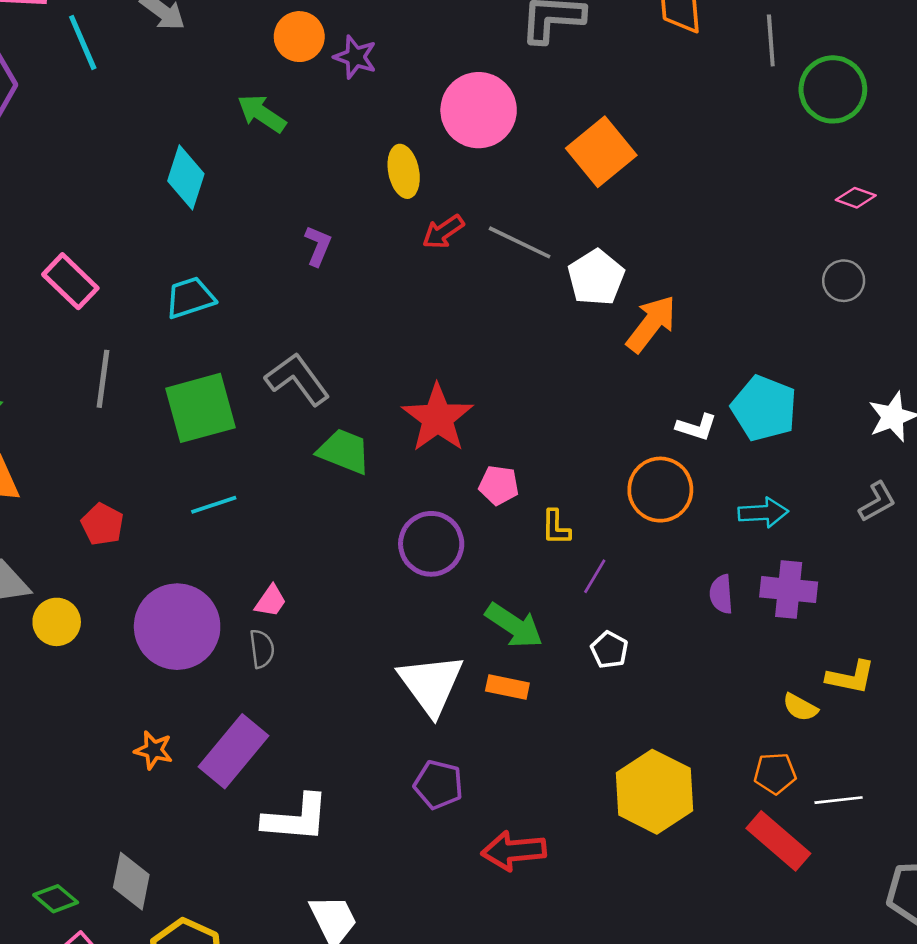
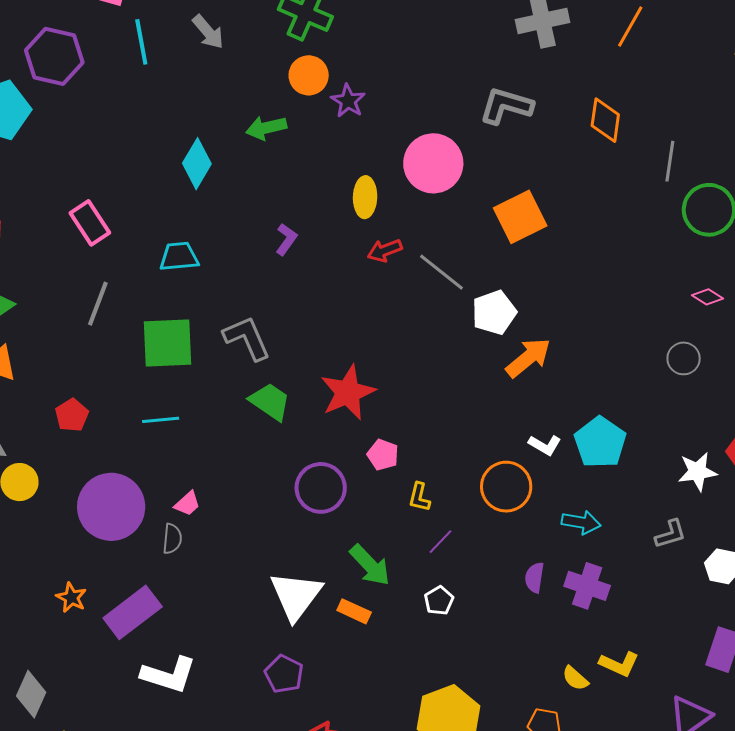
green arrow: (262, 113) -> (266, 128), turned -60

